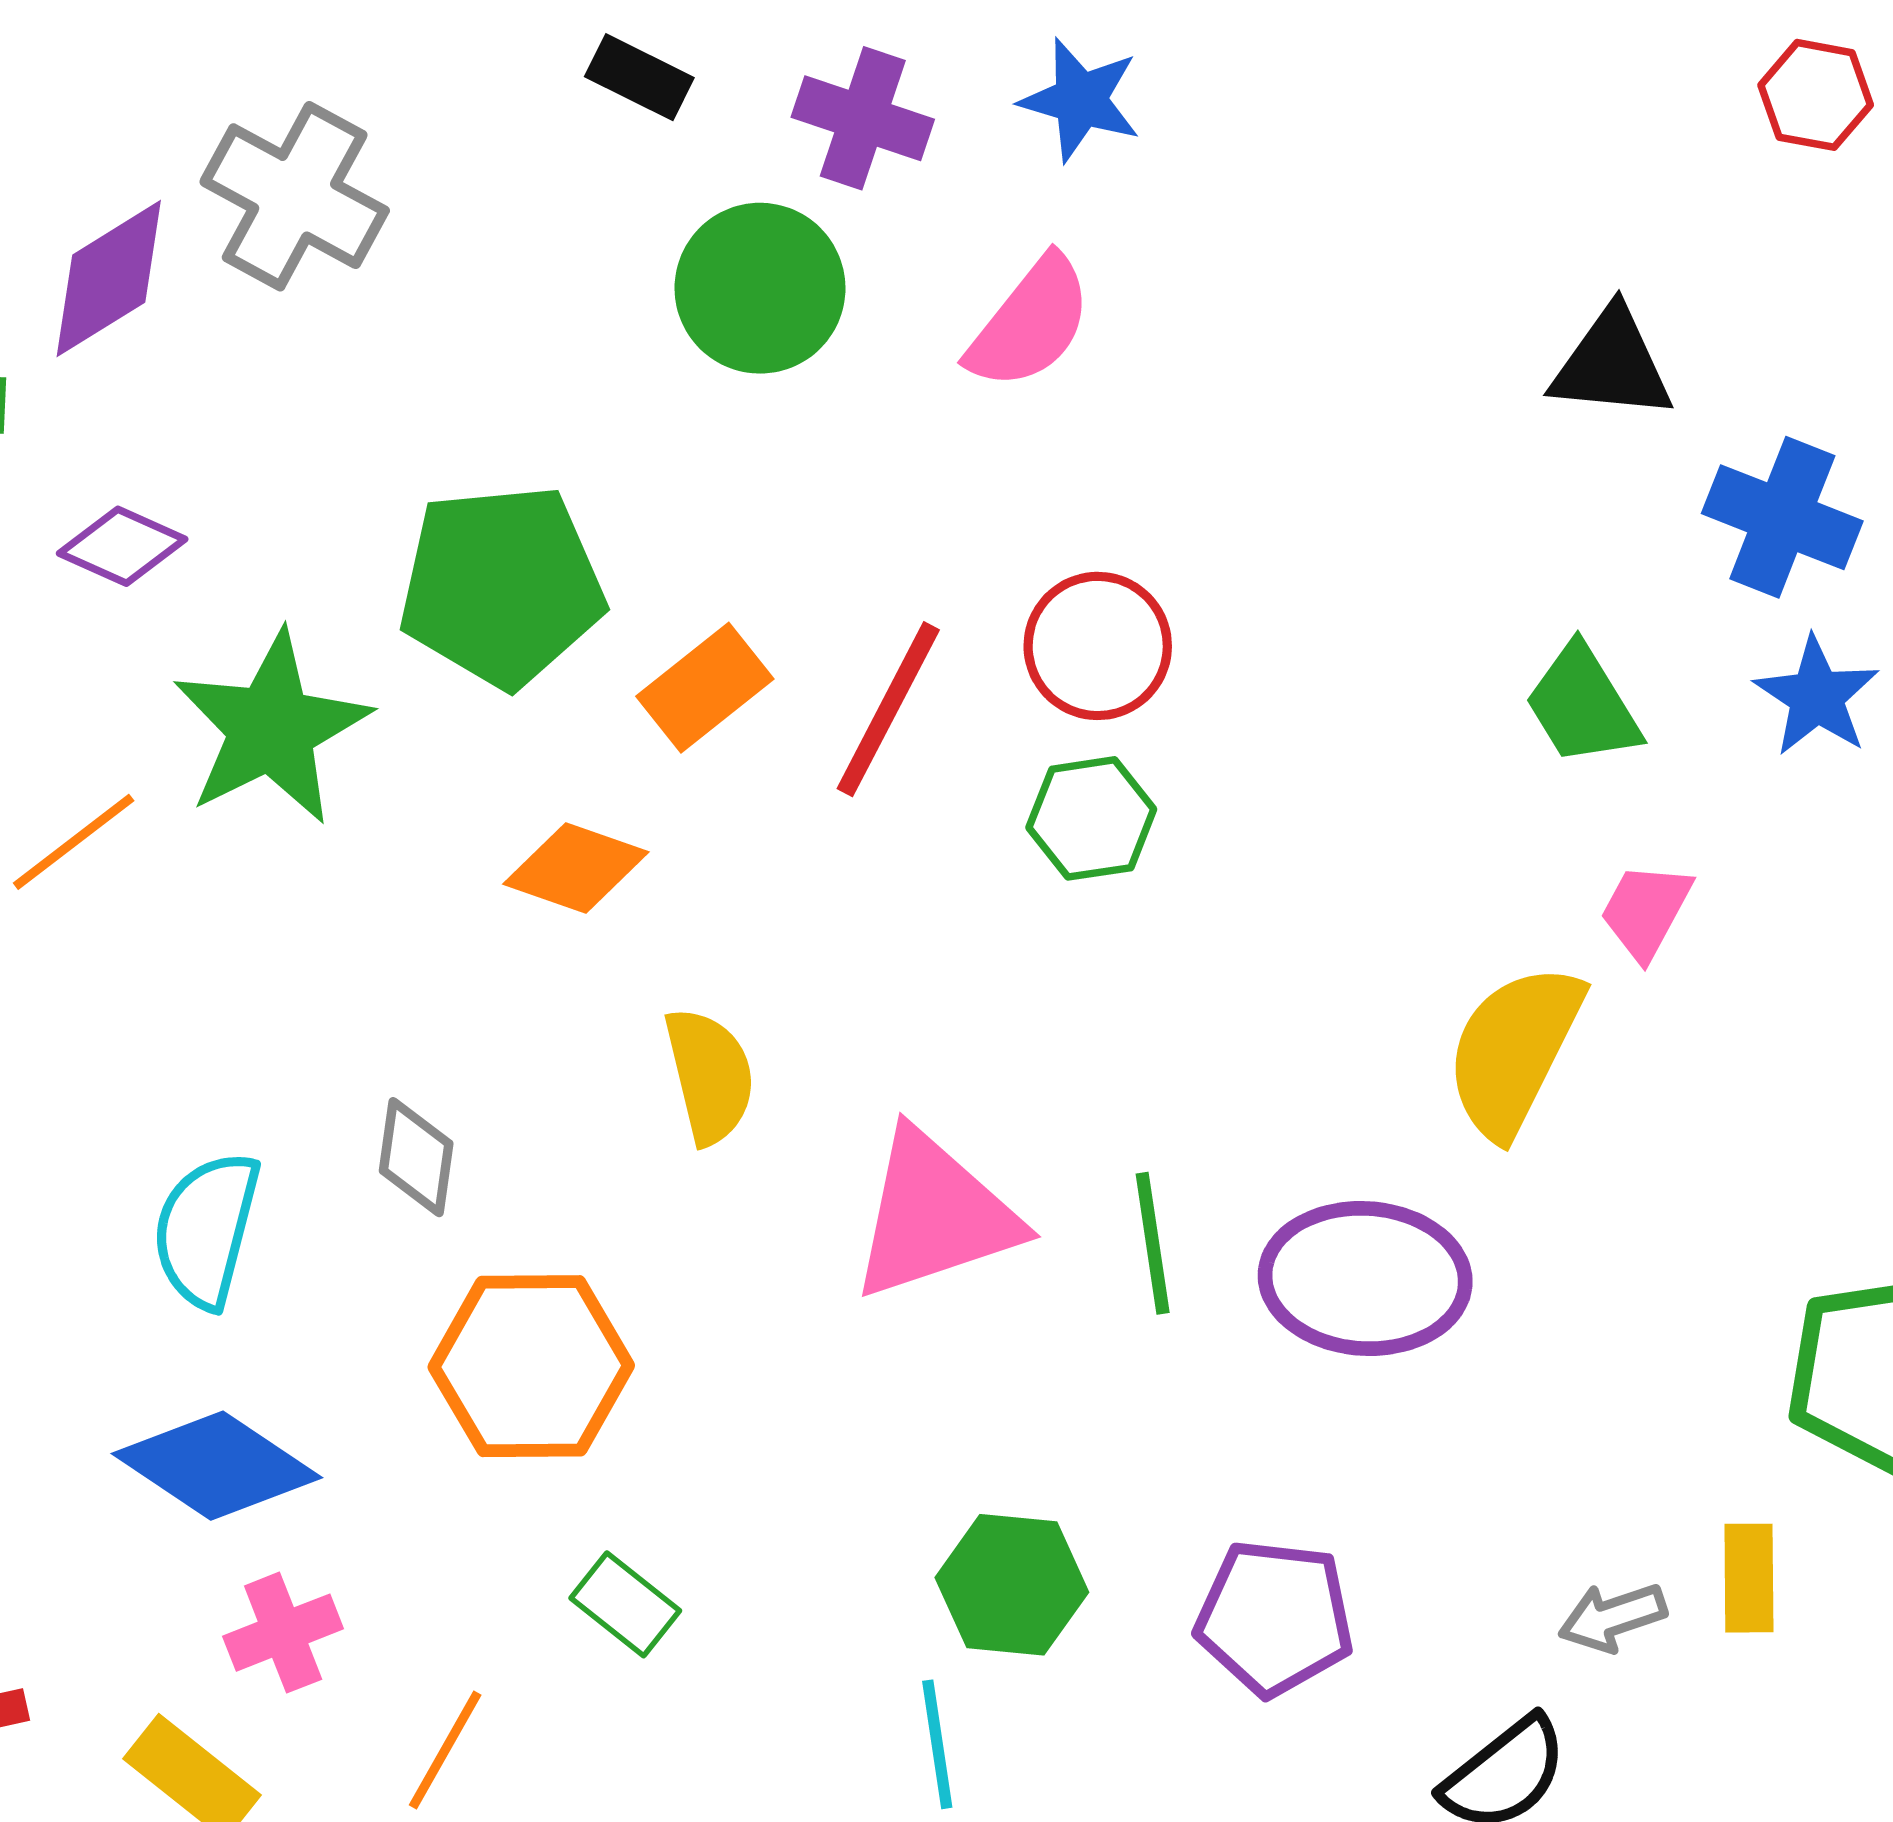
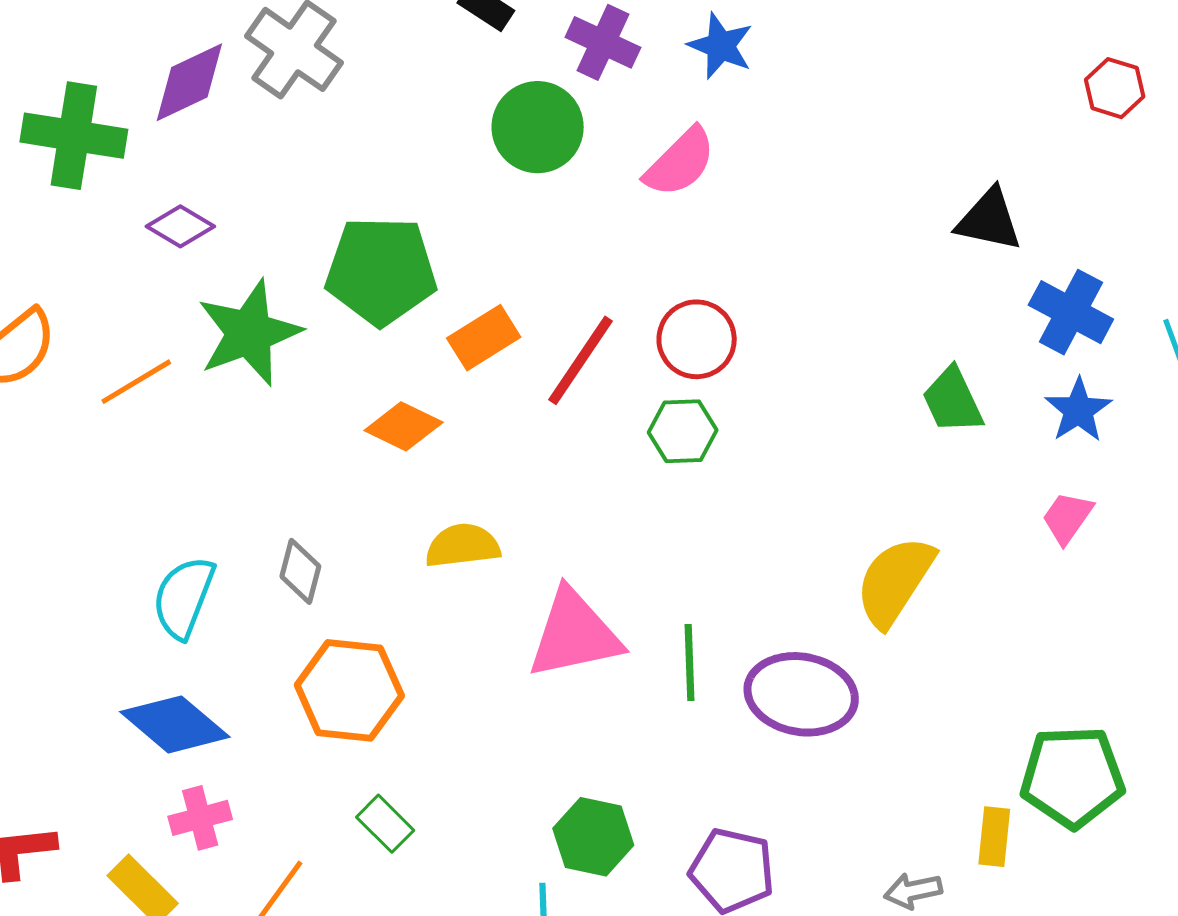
pink trapezoid: (1646, 911) -> (1067, 518), moved
yellow semicircle: (710, 1076) -> (463, 546), turned -90
yellow rectangle: (1749, 1578) -> (994, 837), moved

